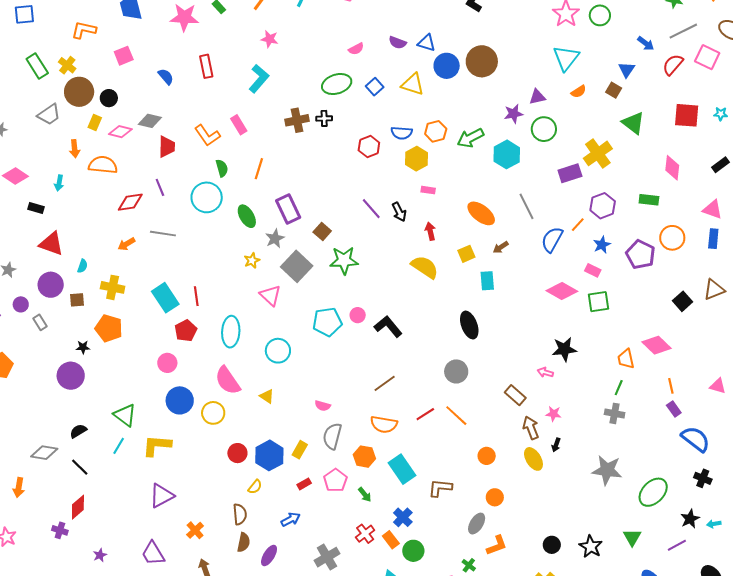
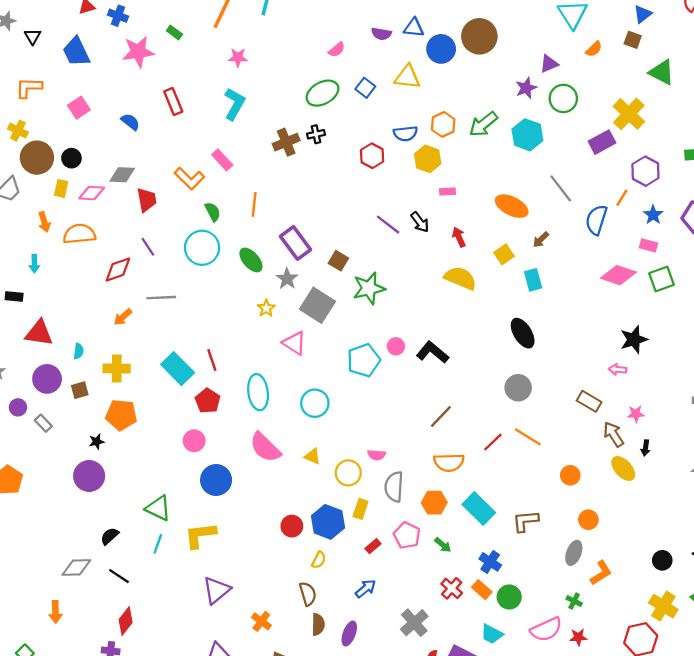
blue triangle: (627, 70) -> (643, 14), turned 30
yellow circle: (213, 413) -> (348, 473), moved

